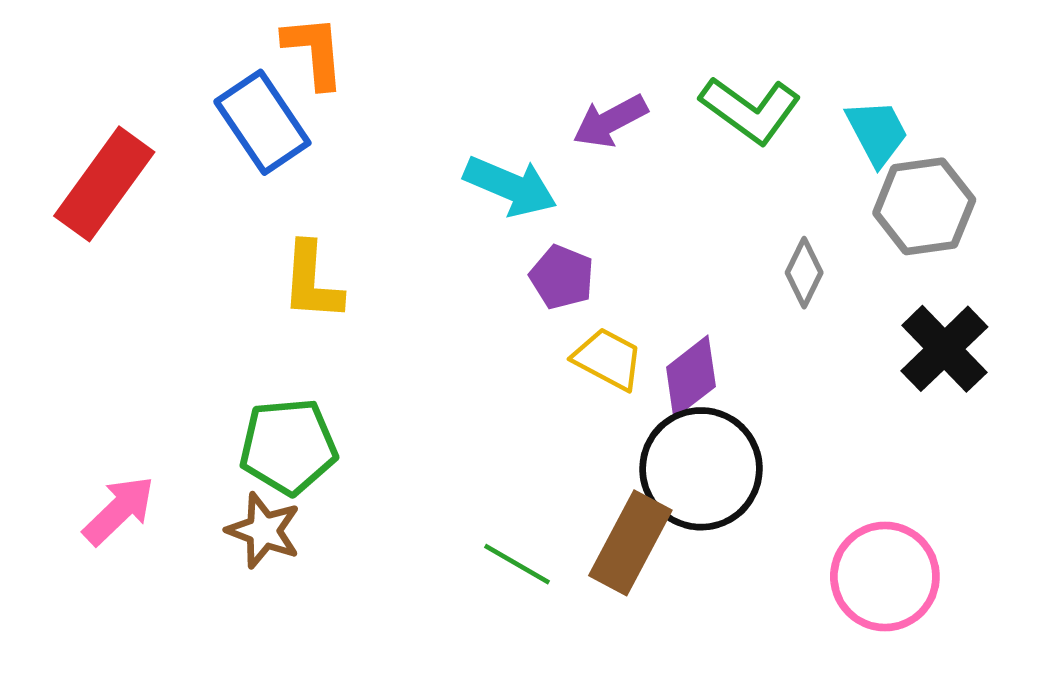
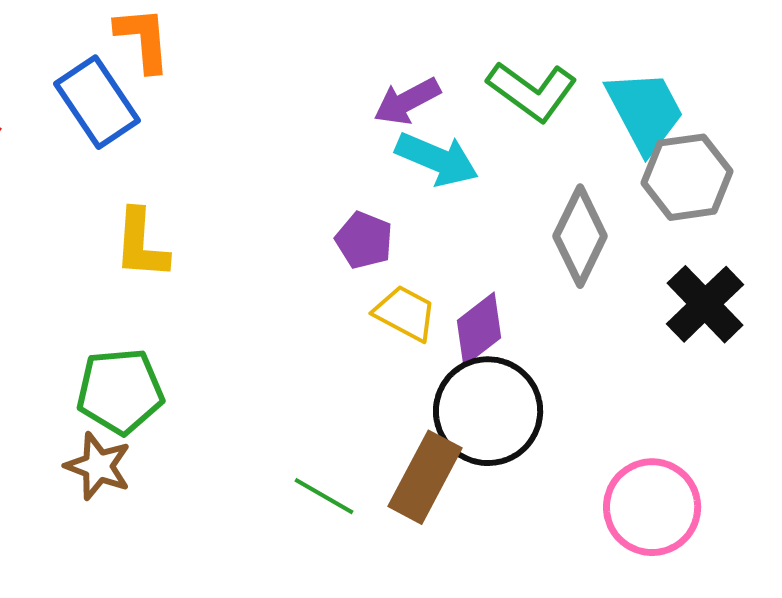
cyan trapezoid: (877, 132) -> (645, 111), size x1.4
cyan arrow: (510, 186) -> (437, 159), moved
gray diamond: (804, 273) -> (580, 236), size x1.6

